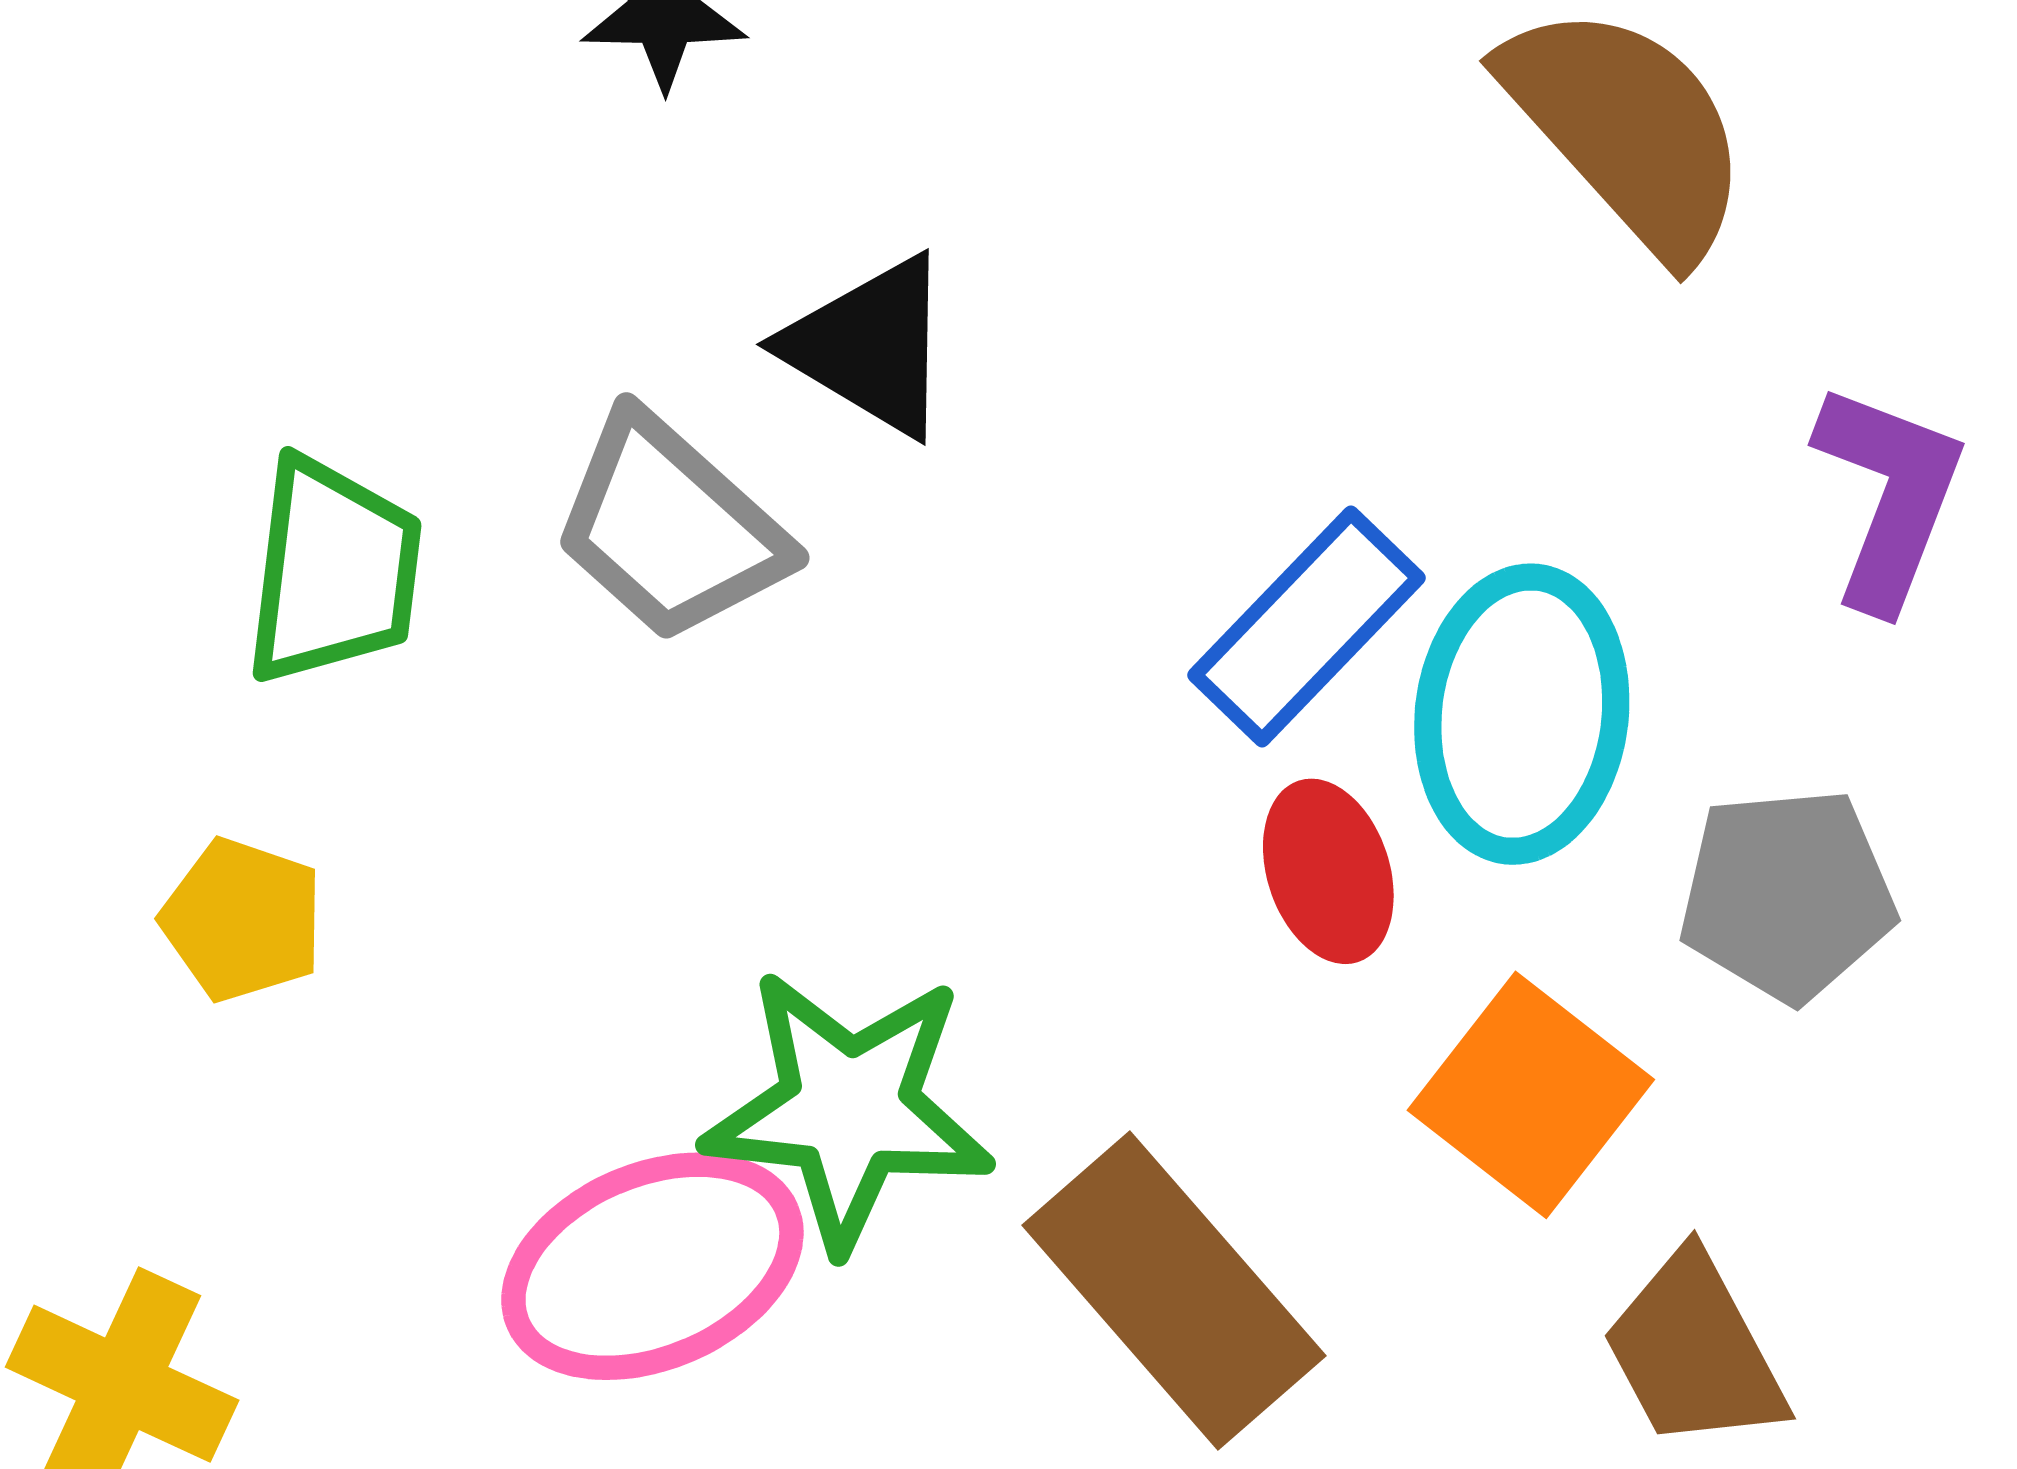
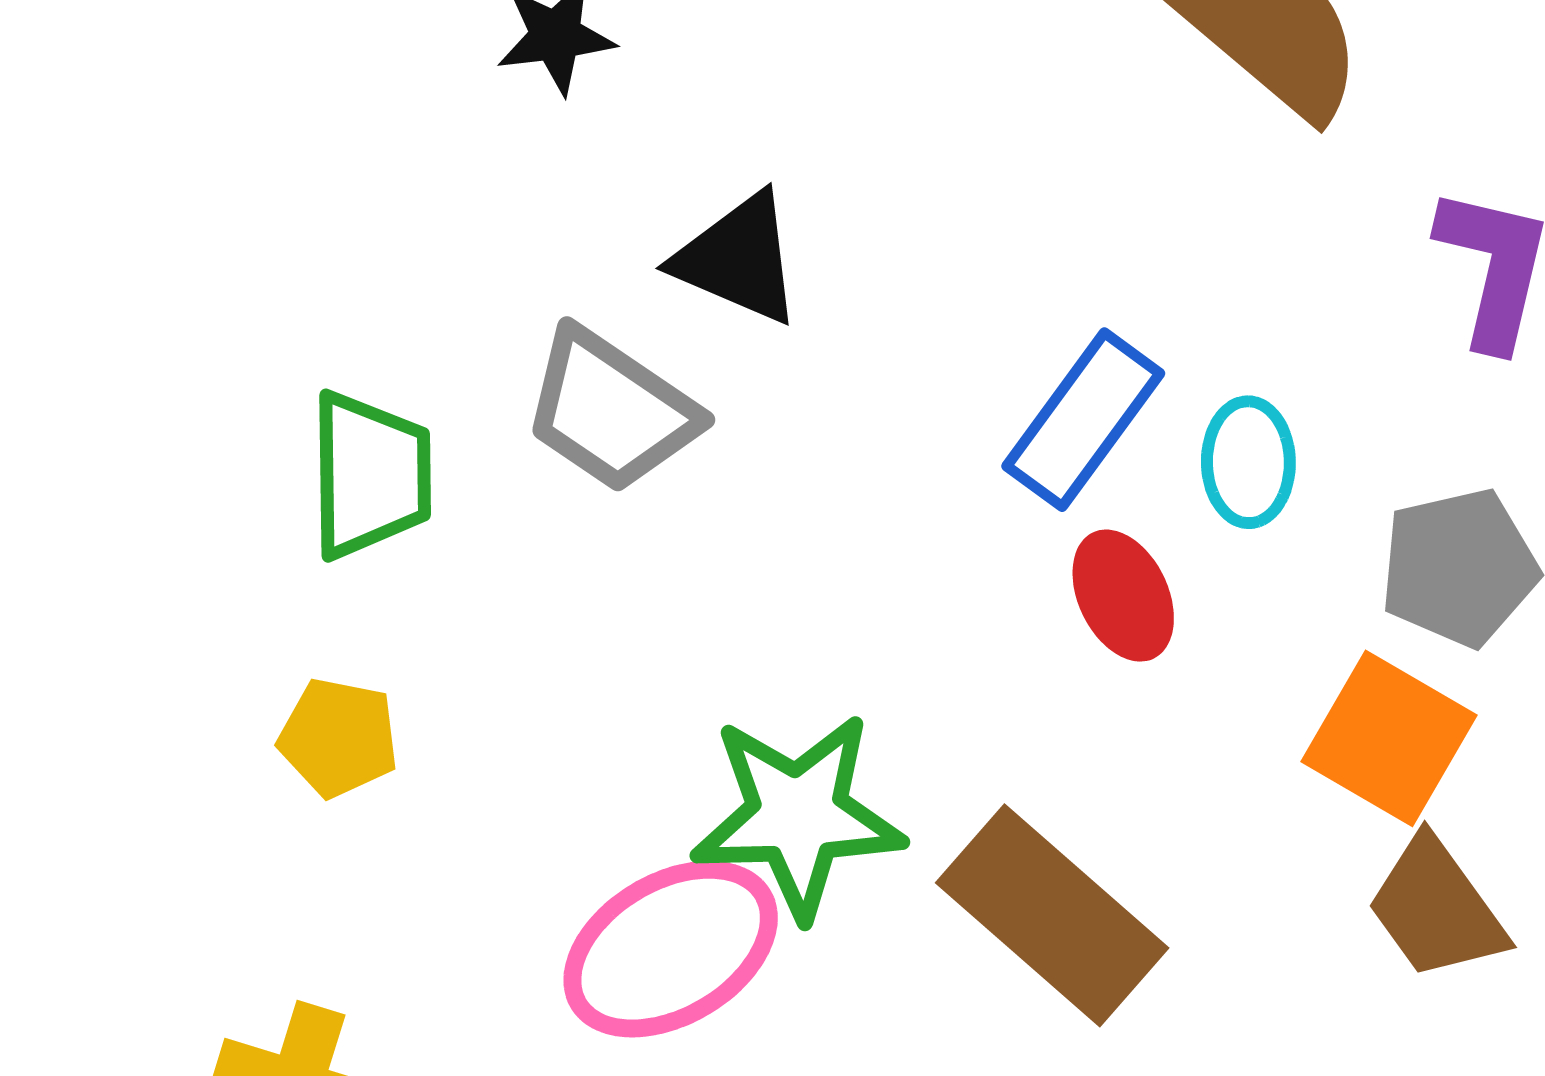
cyan ellipse: (1522, 714) -> (1248, 462), size x0.6
orange square: (1531, 1095) -> (1389, 738), moved

